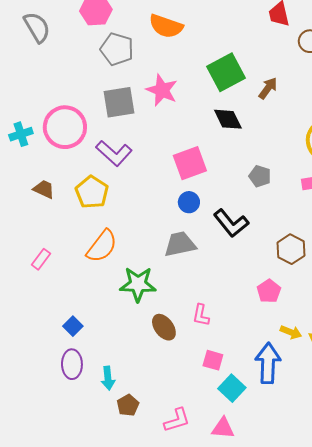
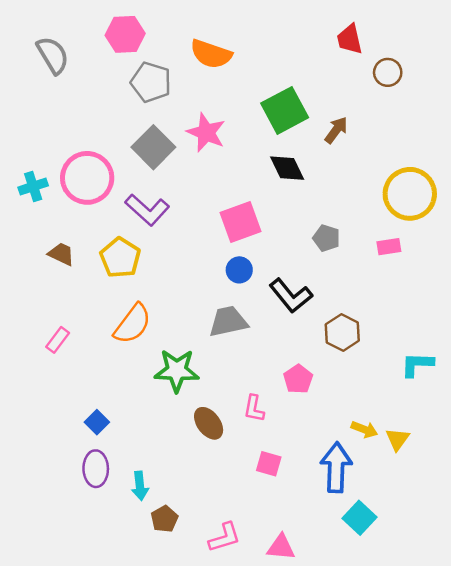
gray square: (119, 102) -> (153, 147), turned -36
brown hexagon: (291, 249) -> (342, 332), moved
pink pentagon: (269, 291) -> (298, 379), moved
cyan square: (232, 388) -> (359, 518), moved

